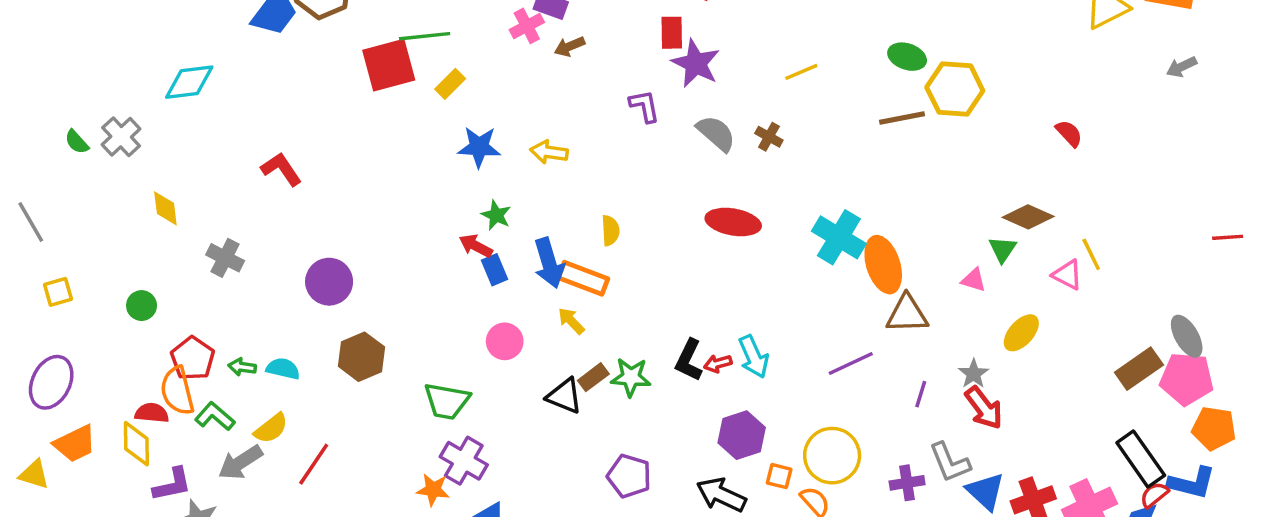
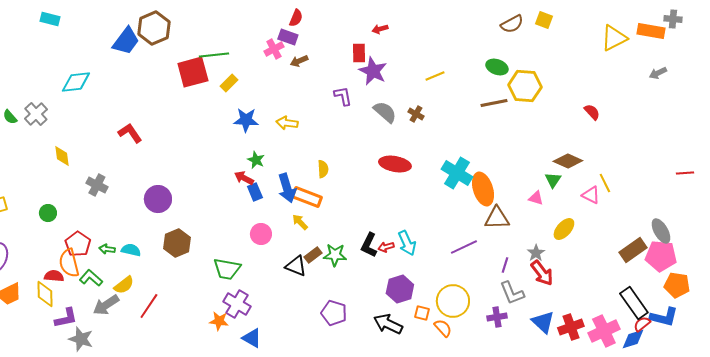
gray L-shape: (950, 462) -> (512, 293), moved

